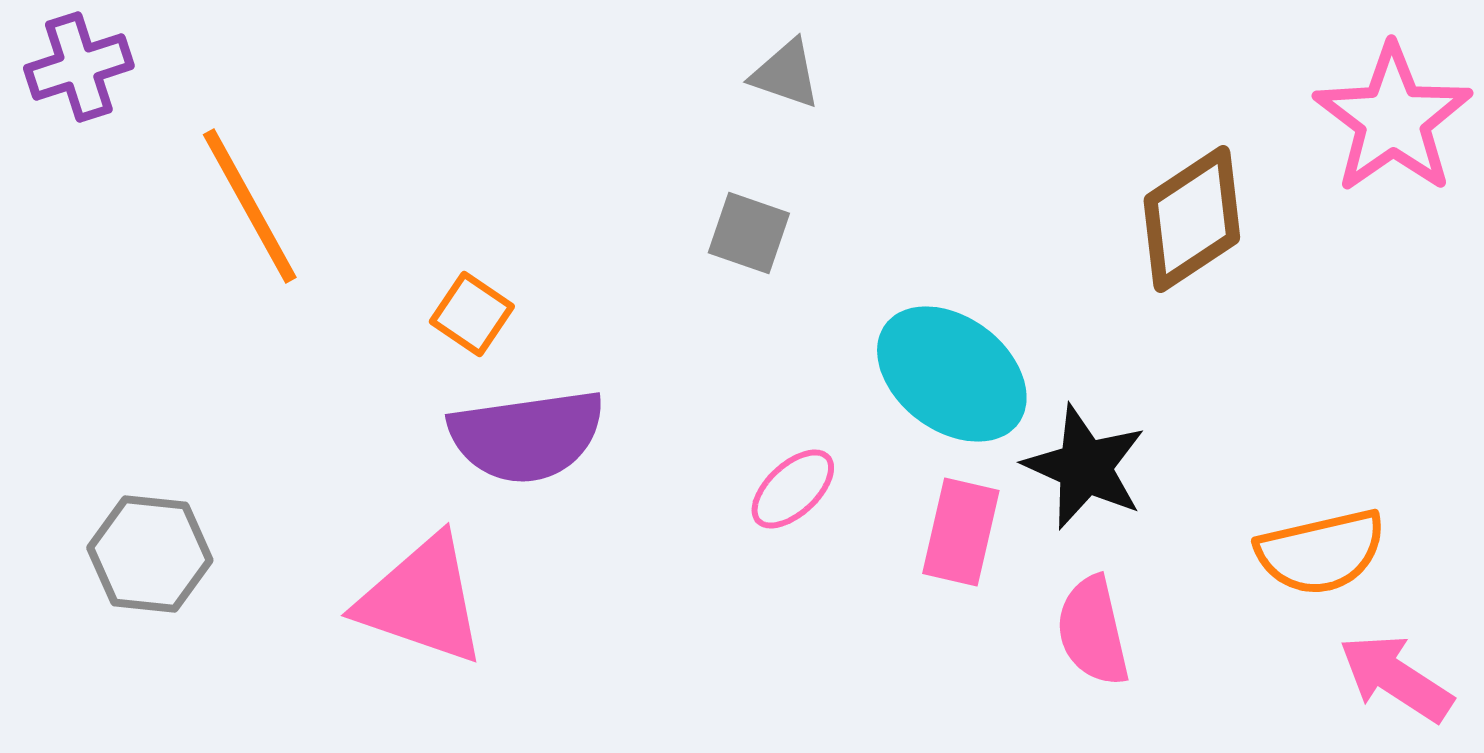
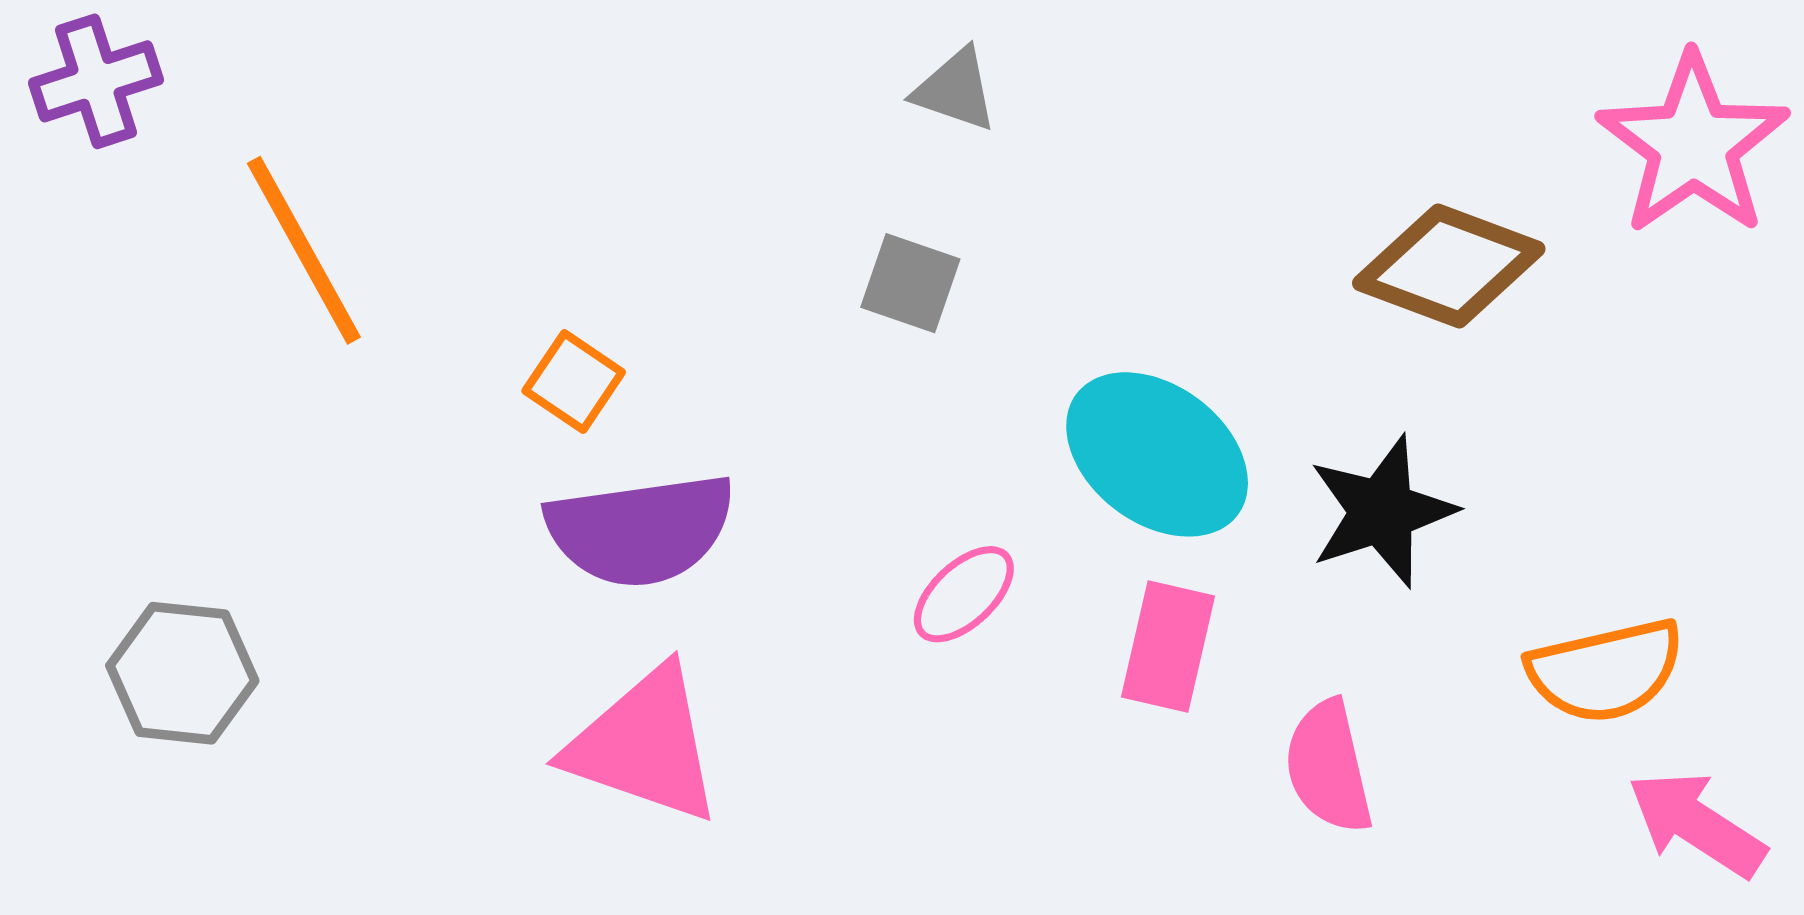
brown diamond: (1192, 219) -> (1449, 266), turned 54
black star: (1085, 467) -> (1382, 512), moved, turned 30
pink triangle: (422, 600) -> (644, 745), moved

